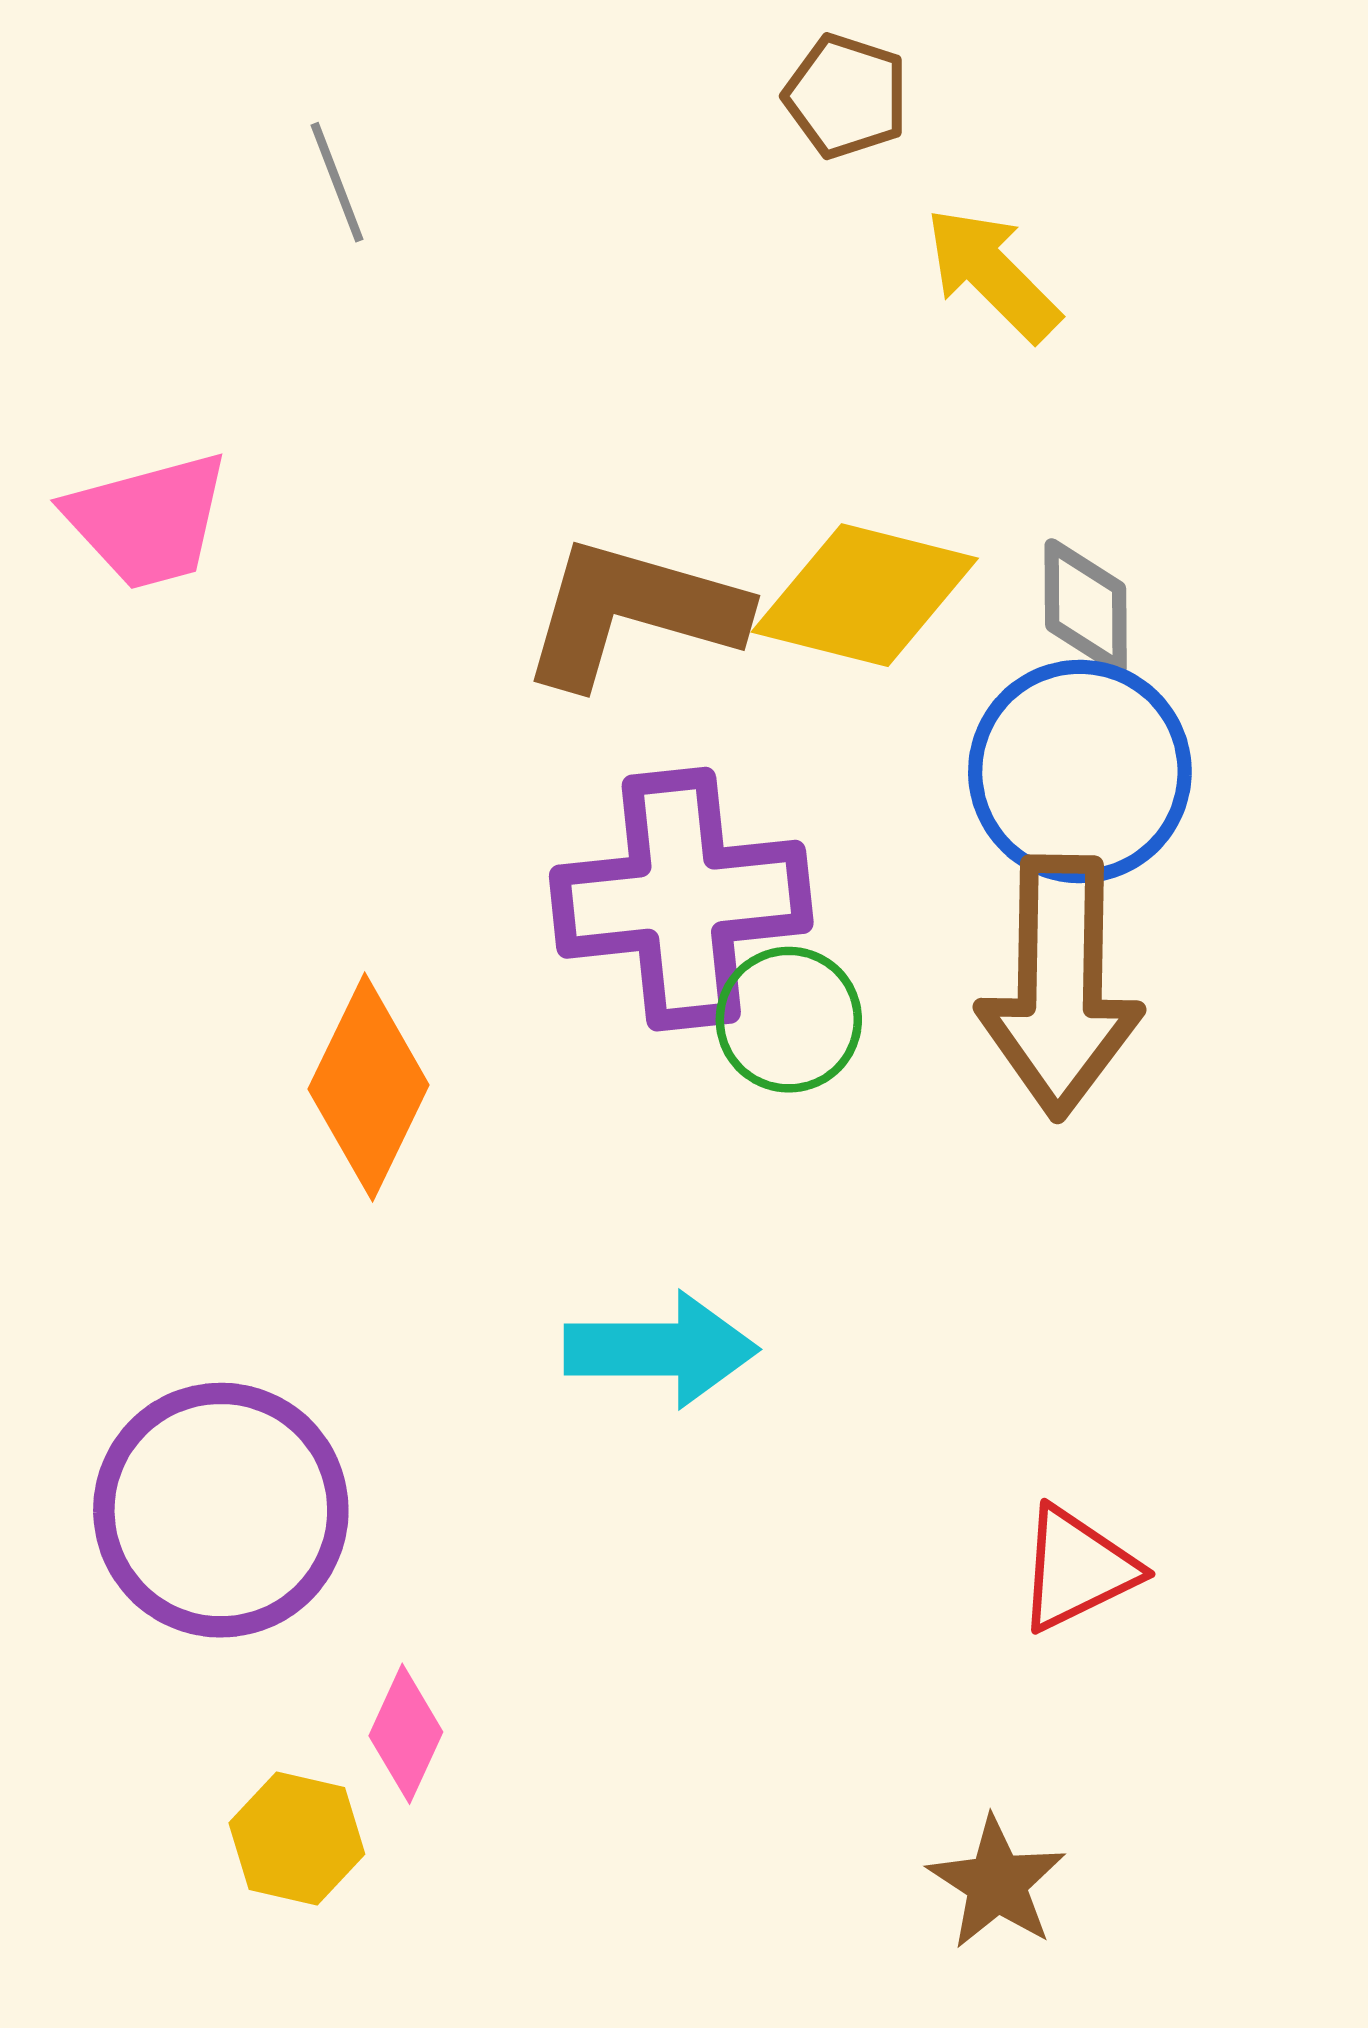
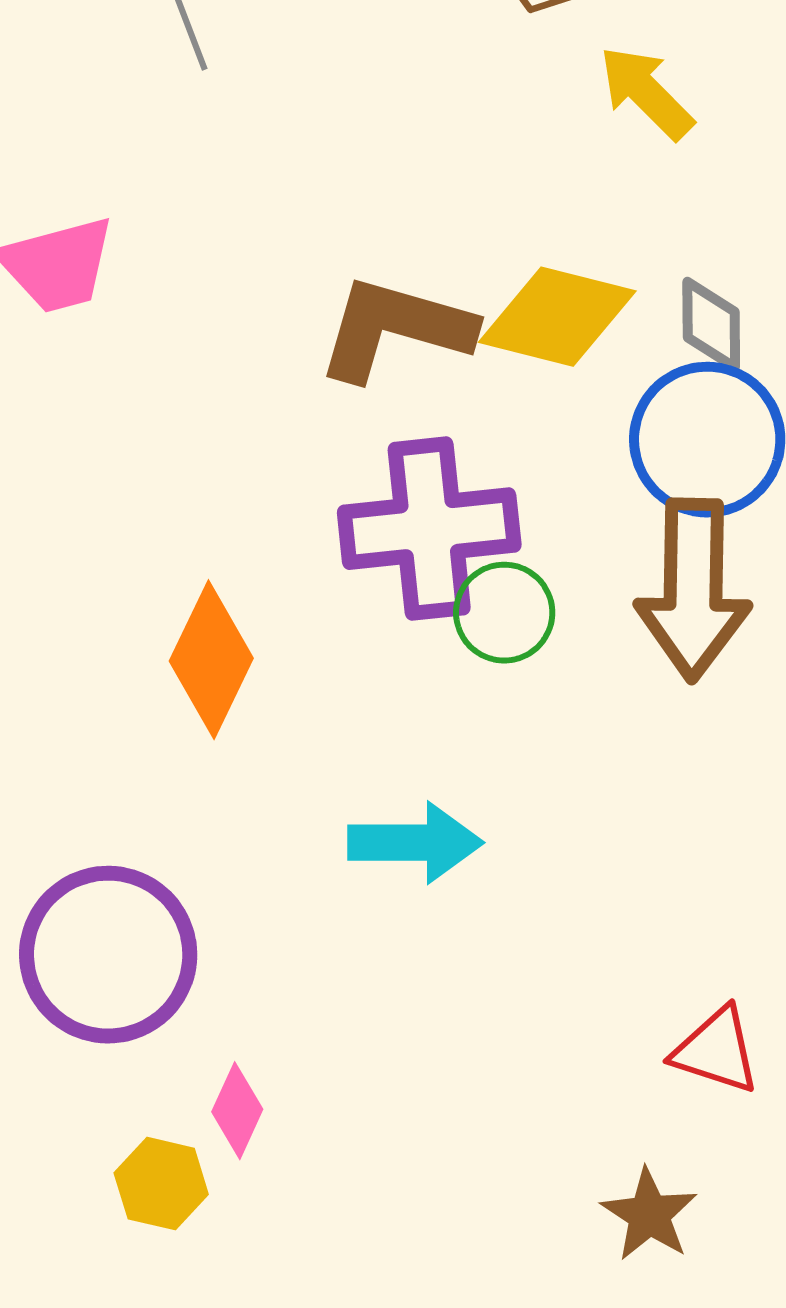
red triangle: (1077, 1569) -> (716, 1051), moved, turned 44

